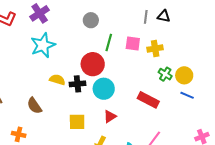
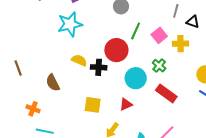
black triangle: (164, 16) -> (193, 22), moved
pink square: (133, 43) -> (159, 35), turned 35
green cross: (165, 74) -> (159, 66), moved
cyan circle: (104, 89) -> (136, 78), moved

